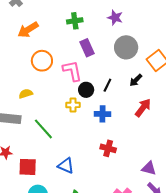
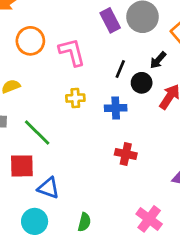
purple rectangle: (87, 48) -> (110, 20), moved
black circle: (86, 90) -> (142, 83), moved
blue triangle: (66, 166) -> (49, 188), moved
red square: (28, 167) -> (22, 166), moved

